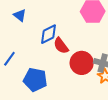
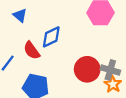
red semicircle: (61, 46) -> (32, 50), moved

